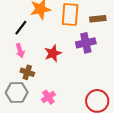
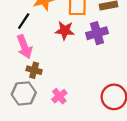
pink arrow: (20, 51) -> (24, 47), size x1.5
red star: (53, 53) -> (65, 31), moved, turned 30

